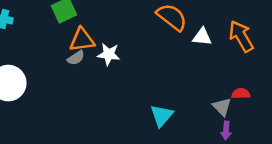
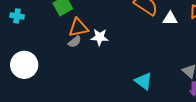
cyan triangle: (162, 116) -> (144, 81), turned -30

